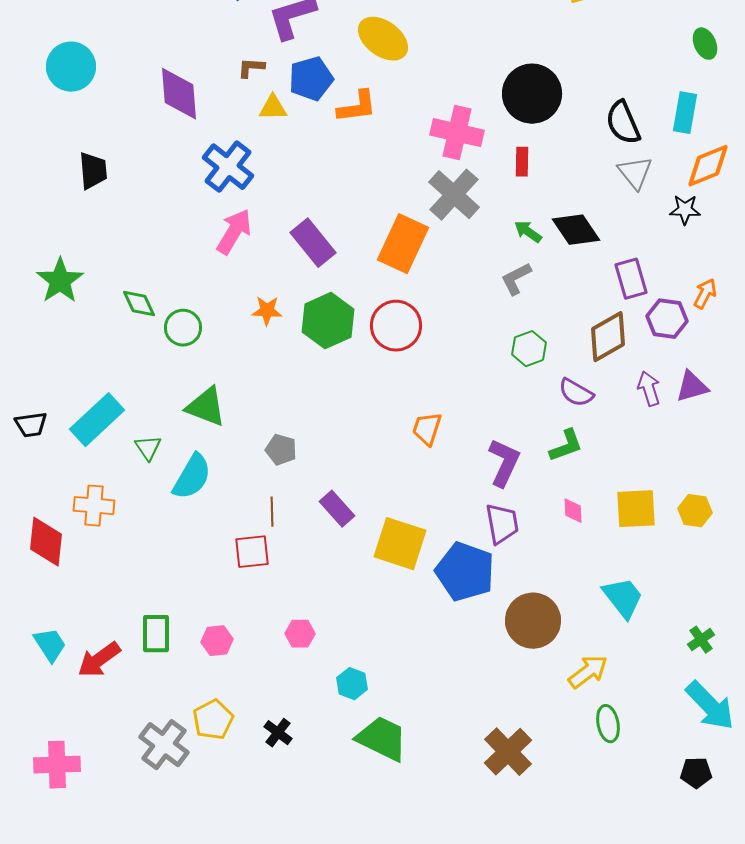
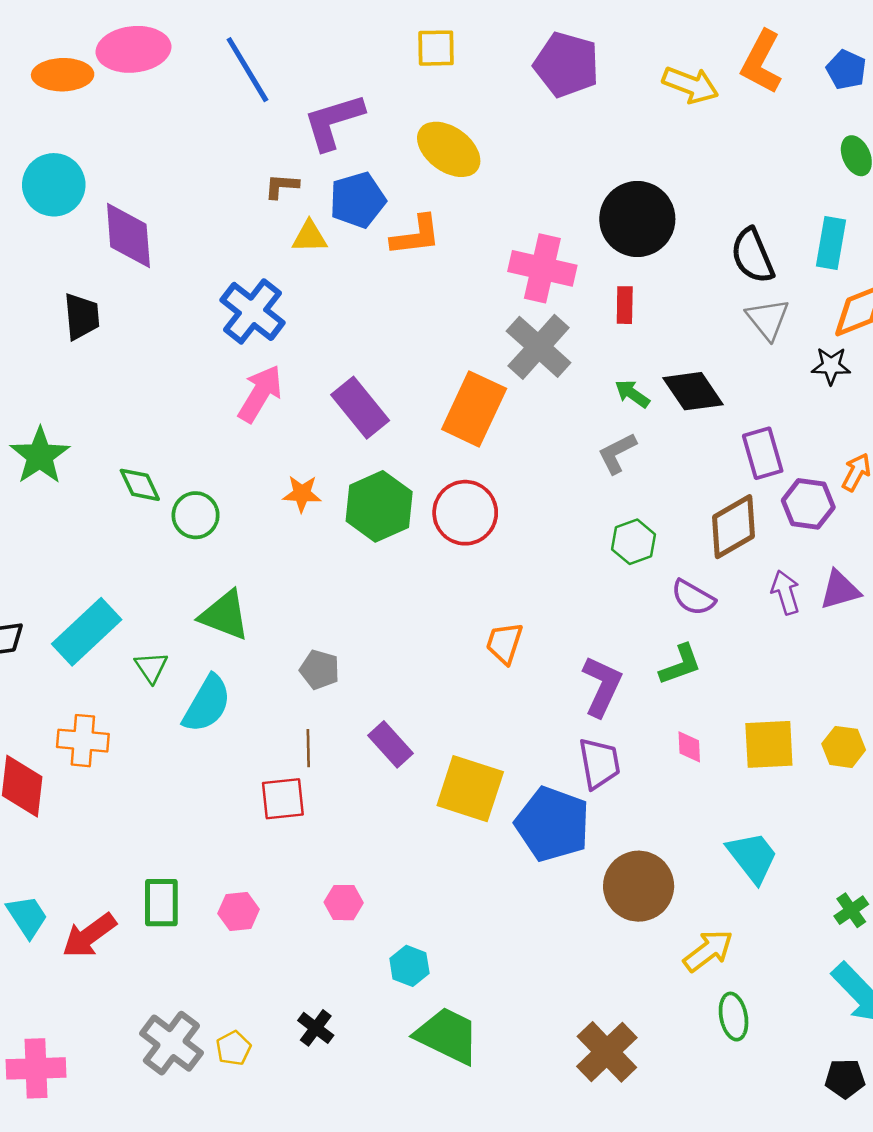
purple diamond: (179, 94) -> (128, 235), moved
yellow pentagon: (213, 720) -> (234, 1048), moved, size x0.7

